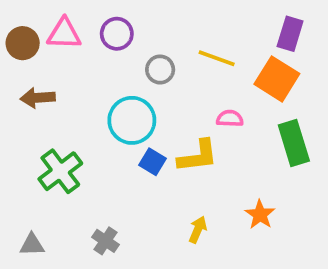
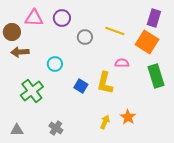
brown circle: (23, 43) -> (12, 32), moved
cyan circle: (132, 120) -> (55, 64), moved, size x0.6
yellow L-shape: (198, 156) -> (105, 83), turned 110
orange star: (260, 215) -> (128, 117), moved

